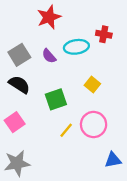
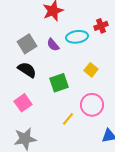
red cross: (104, 34) -> (101, 26), turned -32
yellow line: (66, 130) -> (68, 119), moved

